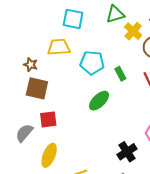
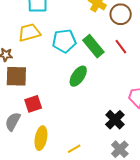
green rectangle: (120, 74) -> (93, 46), size x1.6

